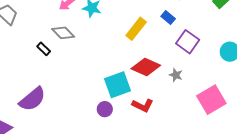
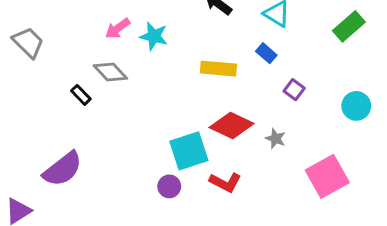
yellow rectangle: (136, 29) -> (218, 69), turned 55
purple square: (188, 42) -> (294, 90), size x0.6

